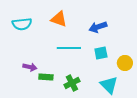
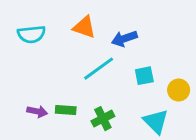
blue arrow: (98, 27) -> (124, 39), moved
cyan line: (69, 48) -> (99, 69), turned -35
purple arrow: (30, 67) -> (37, 111), moved

